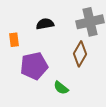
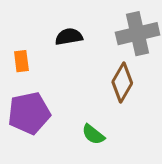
purple pentagon: (34, 66) -> (29, 113), moved

